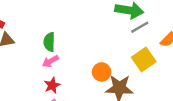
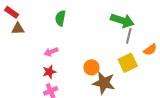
gray line: (140, 27) -> (129, 36), turned -56
green semicircle: (49, 42) -> (60, 18), moved

